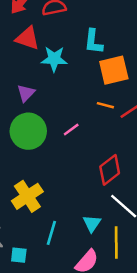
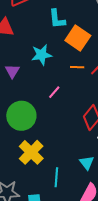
cyan star: (54, 59) -> (42, 55), moved
orange square: (114, 70) -> (78, 38), turned -30
green circle: (28, 131) -> (21, 116), moved

